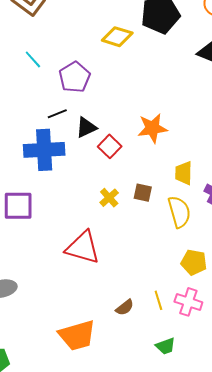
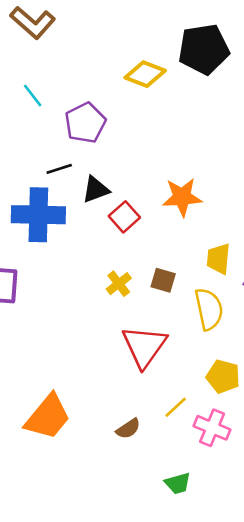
red triangle: (83, 248) -> (144, 346), moved, turned 45
yellow line: (158, 300) -> (176, 407), moved, turned 60
orange trapezoid: (77, 335) -> (48, 417), moved, turned -39

